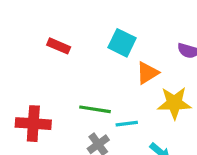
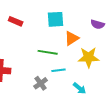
cyan square: (122, 43) -> (56, 19), turned -30
green line: (95, 109) -> (48, 52), moved

